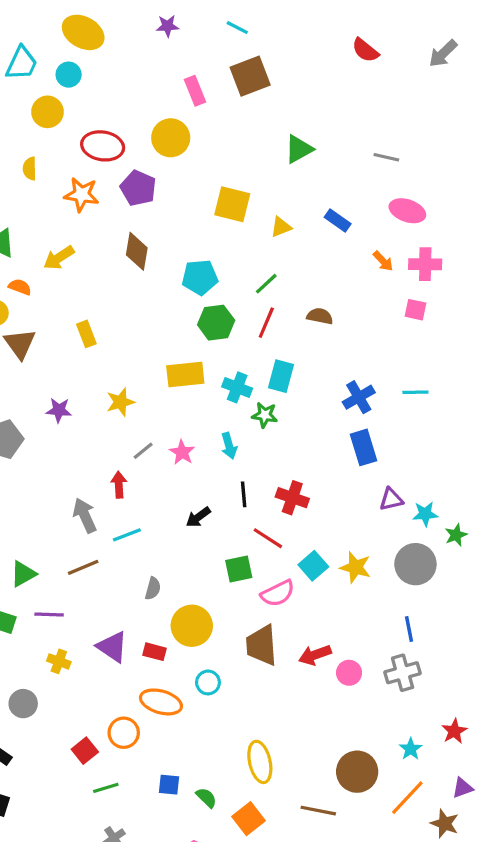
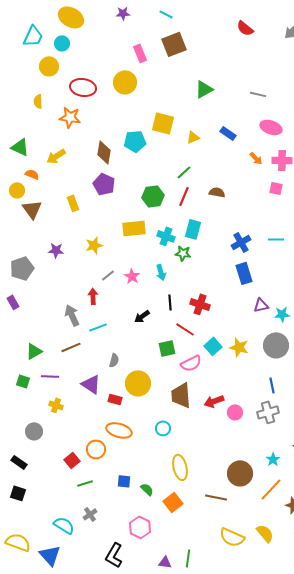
purple pentagon: (138, 188) -> (104, 184), moved
cyan pentagon: (200, 277) -> (135, 141), moved
purple triangle: (112, 647) -> (91, 384), moved
cyan circle: (208, 682) -> (163, 428), moved

